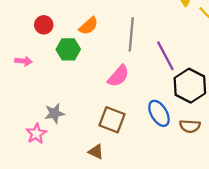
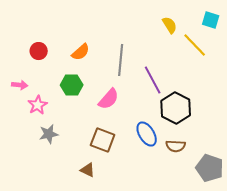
green hexagon: (68, 49) -> (72, 85), moved
pink star: (36, 134) -> (38, 105), moved

